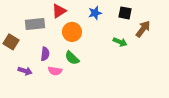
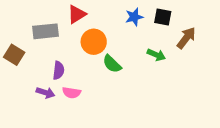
blue star: (95, 13) -> (134, 17), moved
green semicircle: (72, 58) -> (112, 64), moved
purple arrow: (25, 71) -> (45, 93), moved

